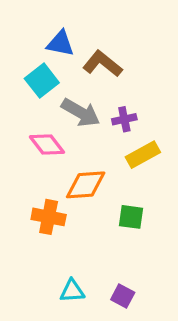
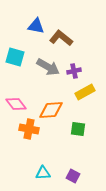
cyan square: (42, 81) -> (15, 57), moved, turned -36
pink diamond: (47, 145) -> (16, 104), moved

